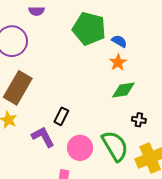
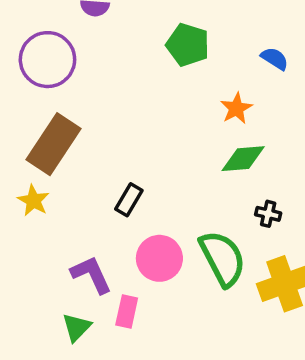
green pentagon: (89, 29) -> (188, 45), size x0.7
blue semicircle: (119, 41) -> (275, 59), moved
purple L-shape: (43, 137) -> (91, 275), moved

